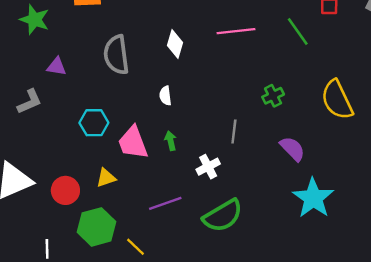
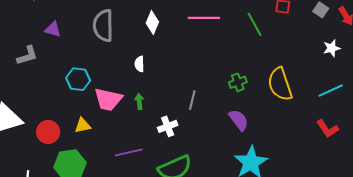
green cross: (273, 96) -> (238, 82), moved
pink trapezoid: (133, 143) -> (108, 99), turned -64

